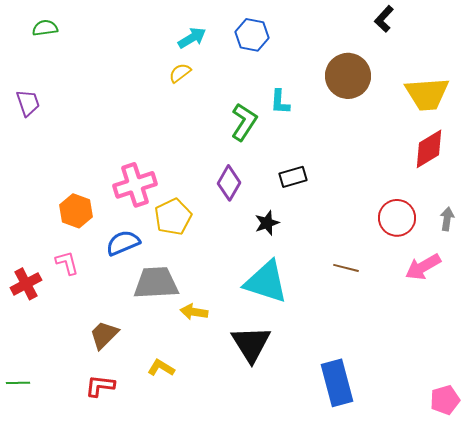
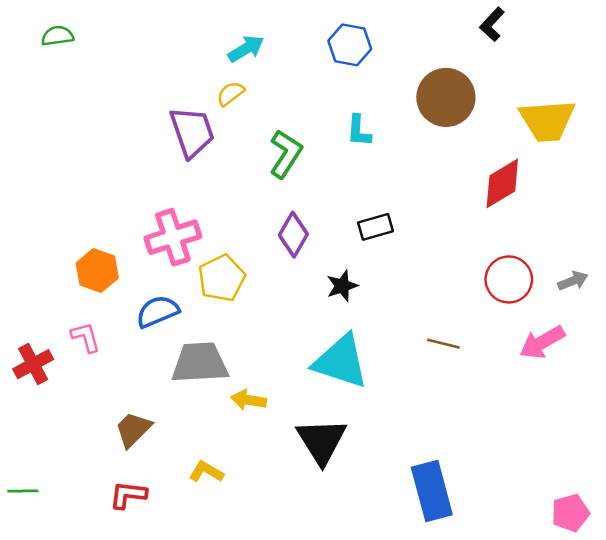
blue hexagon: (252, 35) -> (350, 45), moved
purple trapezoid: (28, 103) -> (192, 132), moved, size x1.5
green L-shape: (244, 122) -> (286, 154), moved
red diamond: (429, 149) -> (502, 183), moved
gray arrow: (447, 219) -> (573, 281), turned 60

